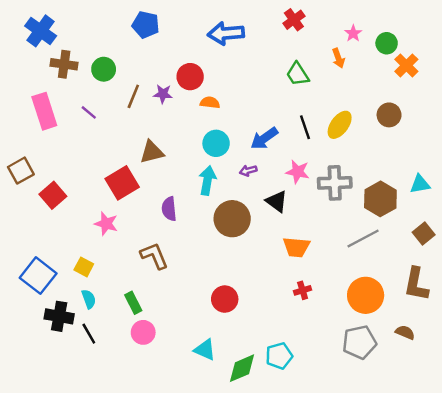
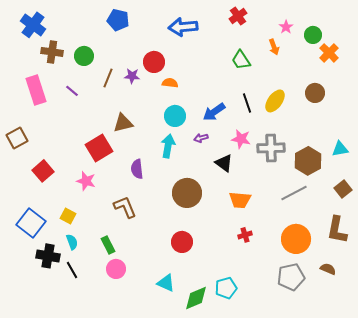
red square: (53, 195) -> (43, 171), moved
brown circle: (232, 219) -> (187, 193), moved

